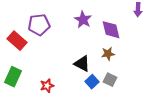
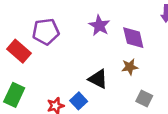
gray square: (110, 80) -> (144, 99), moved
blue square: (92, 82) -> (79, 101), moved

